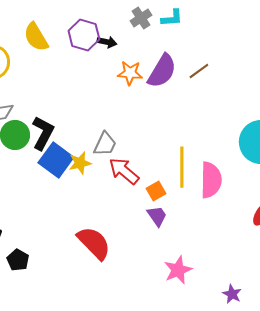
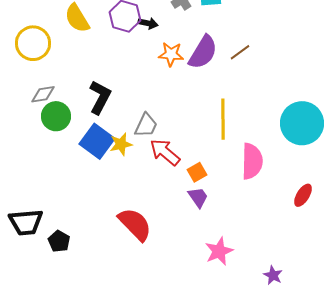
black L-shape: (43, 133) -> (100, 97), moved
yellow line: (182, 167) -> (223, 119), moved

